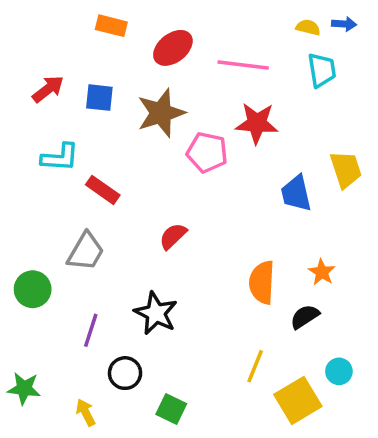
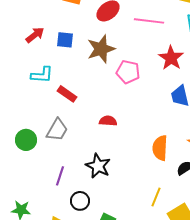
red star: (257, 123) -> (171, 58), moved, turned 30
red semicircle: (173, 236) -> (108, 121), turned 48
green circle: (33, 289) -> (26, 140), moved

